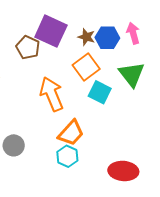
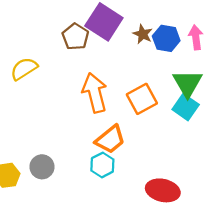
orange square: (86, 67) -> (142, 99), moved
cyan square: (100, 92) -> (186, 107), moved
gray circle: (14, 145) -> (42, 167), moved

